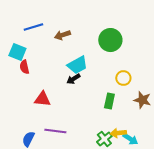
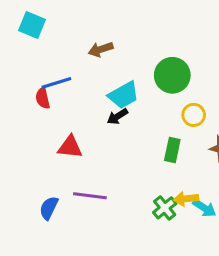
blue line: (33, 27) -> (56, 83), moved
green circle: (110, 40) -> (172, 75), moved
cyan square: (17, 52) -> (32, 25), moved

